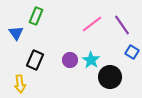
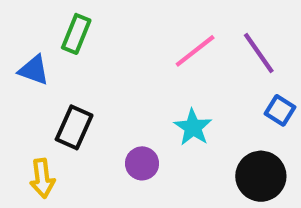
blue triangle: (16, 33) -> (34, 70), turned -35
purple circle: (70, 60) -> (142, 163), moved
black circle: (110, 77) -> (261, 176), moved

